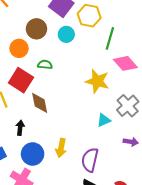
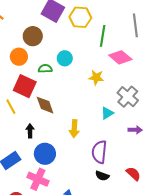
cyan circle: (66, 34) -> (65, 58), moved
yellow star: (97, 81) -> (96, 77), size x0.7
yellow arrow: (61, 148) -> (74, 129), moved

